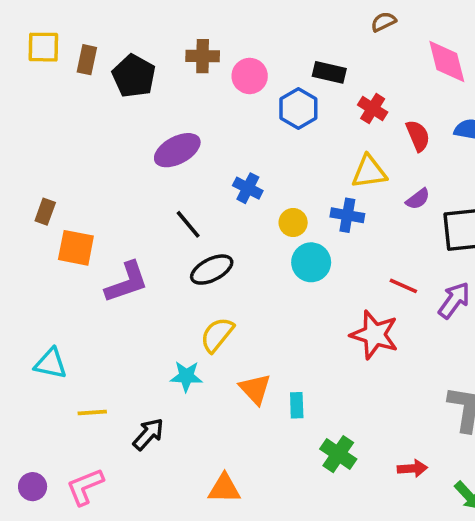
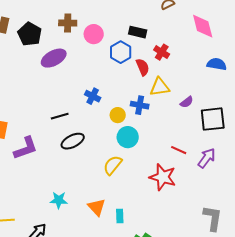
red semicircle: (418, 136) -> (143, 67), moved
purple ellipse: (177, 150) -> (54, 58), moved
blue cross: (347, 215) -> (140, 105), moved
black line: (188, 224) -> (60, 116), turned -66
yellow semicircle: (217, 335) -> (113, 165), moved

